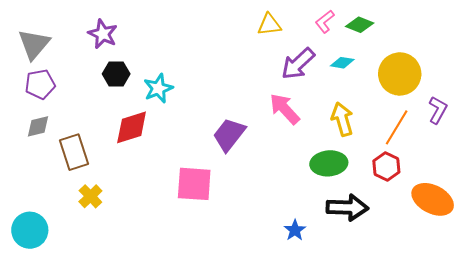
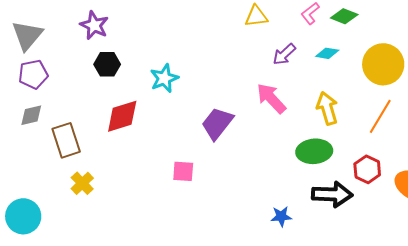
purple arrow: (298, 64) -> (284, 54), size x0.7
cyan star: (158, 88) -> (164, 78), moved
red hexagon: (386, 166) -> (367, 169), moved
pink square: (194, 184) -> (183, 171), size x0.6
blue star: (295, 230) -> (281, 216), turned 30

